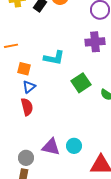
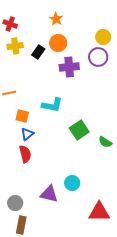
purple cross: (95, 42) -> (69, 67), moved
cyan circle: (74, 146) -> (72, 183), moved
gray circle: (26, 158) -> (15, 203), moved

